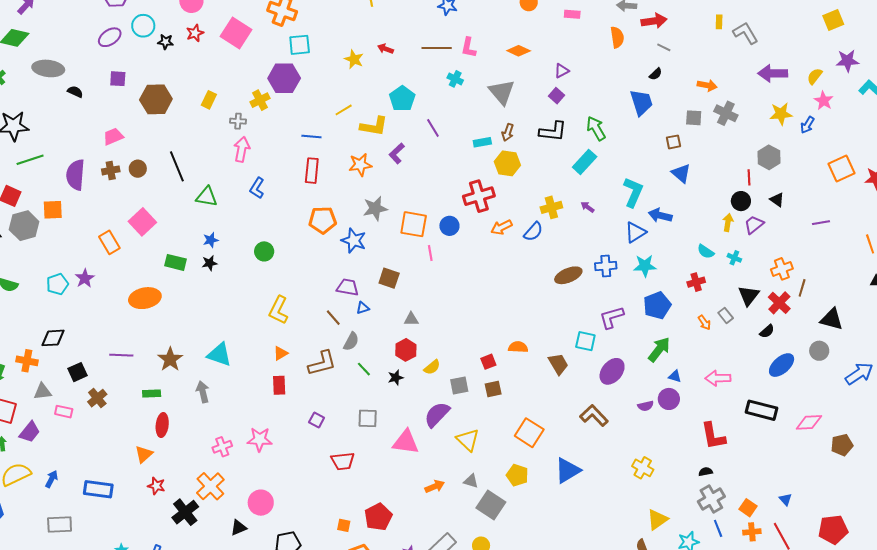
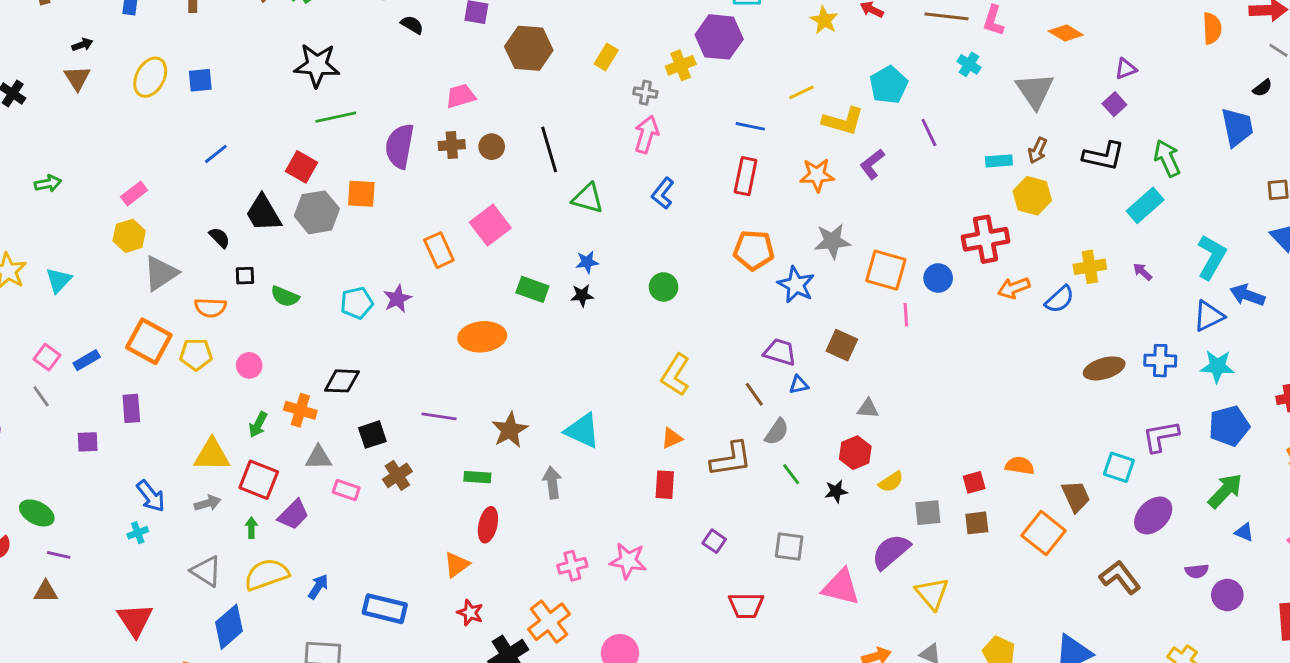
purple circle: (669, 399) -> (1227, 595), moved
orange square: (529, 433) -> (1044, 533), moved

